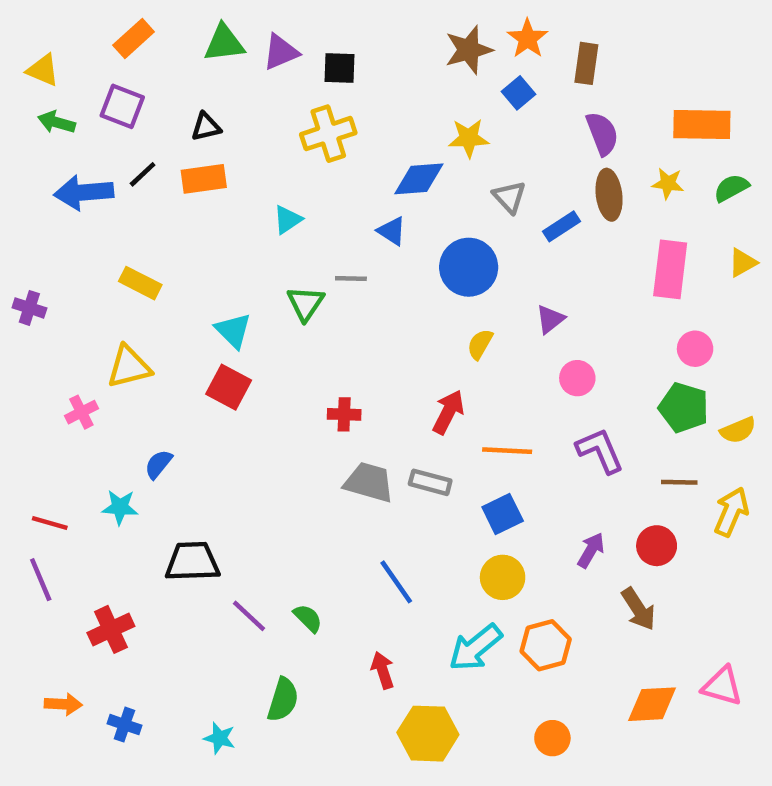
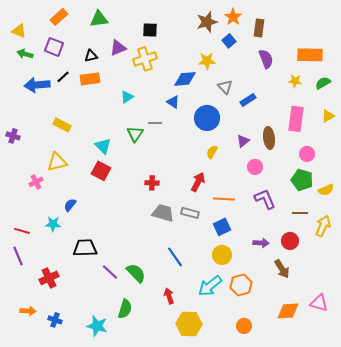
purple triangle: (281, 52) -> (118, 48), moved
brown ellipse: (609, 195) -> (269, 138), moved
purple arrow: (591, 550) -> (261, 243), turned 63
green semicircle: (308, 618) -> (136, 273), size x1.5
cyan star: (220, 738) -> (97, 326), size x1.5

